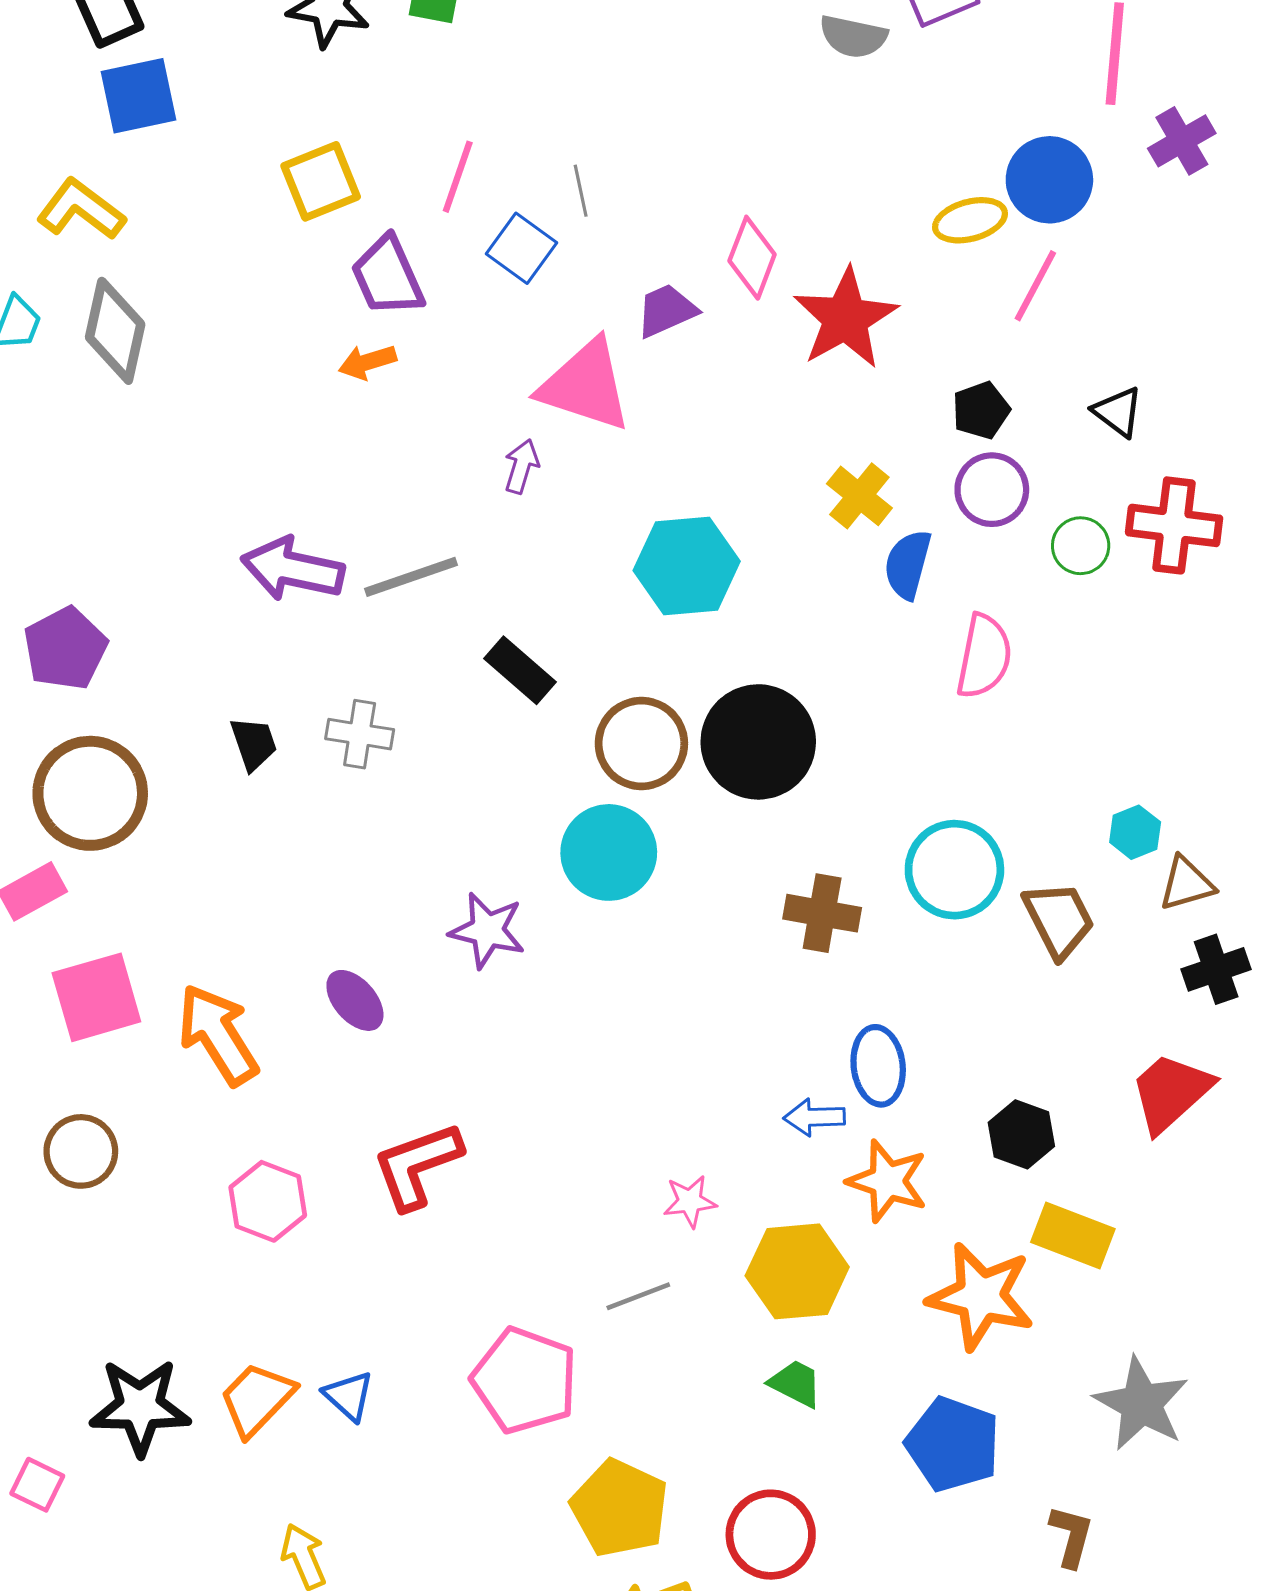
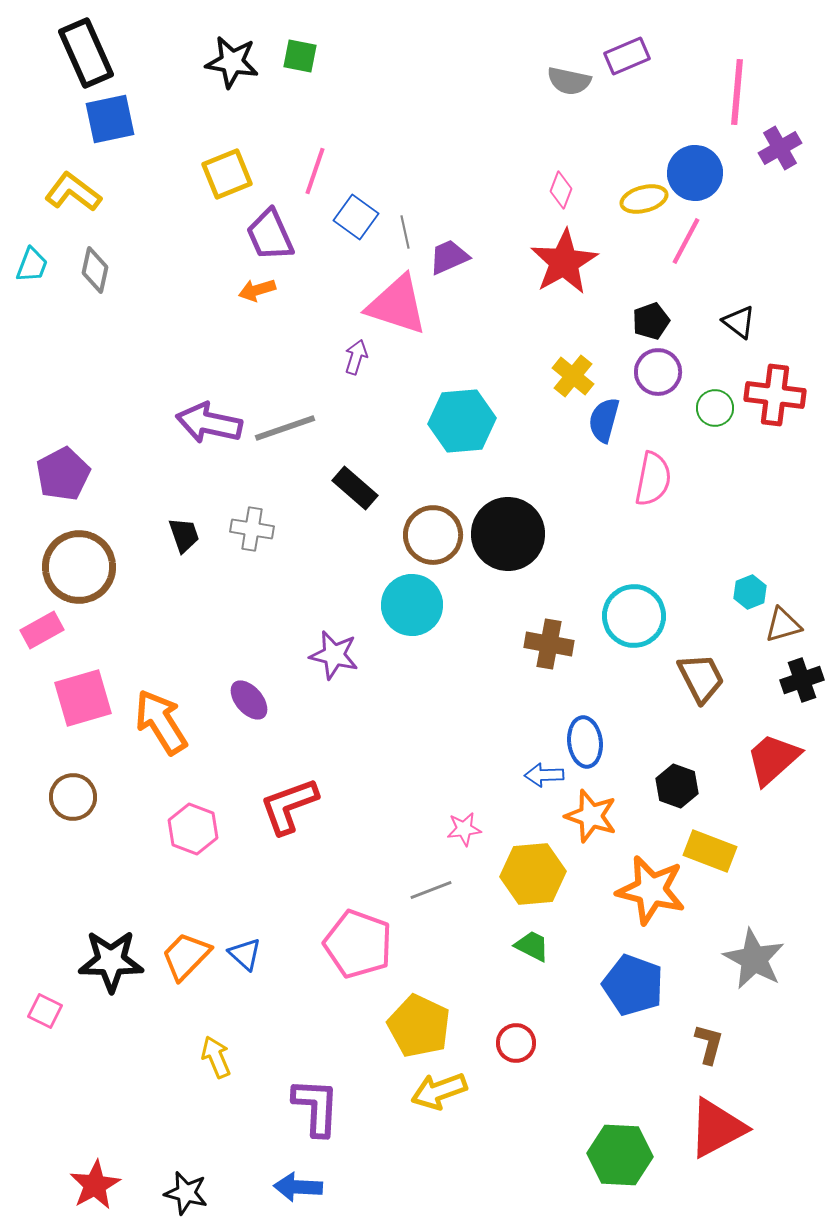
gray line: (581, 191) -> (405, 232), moved
pink diamond: (752, 258) -> (561, 190), moved, size x0.7
gray diamond: (115, 331) -> (95, 270), size x0.7
brown trapezoid: (1059, 919) -> (701, 678), moved
red circle: (771, 1535) -> (516, 1043), size x0.7

